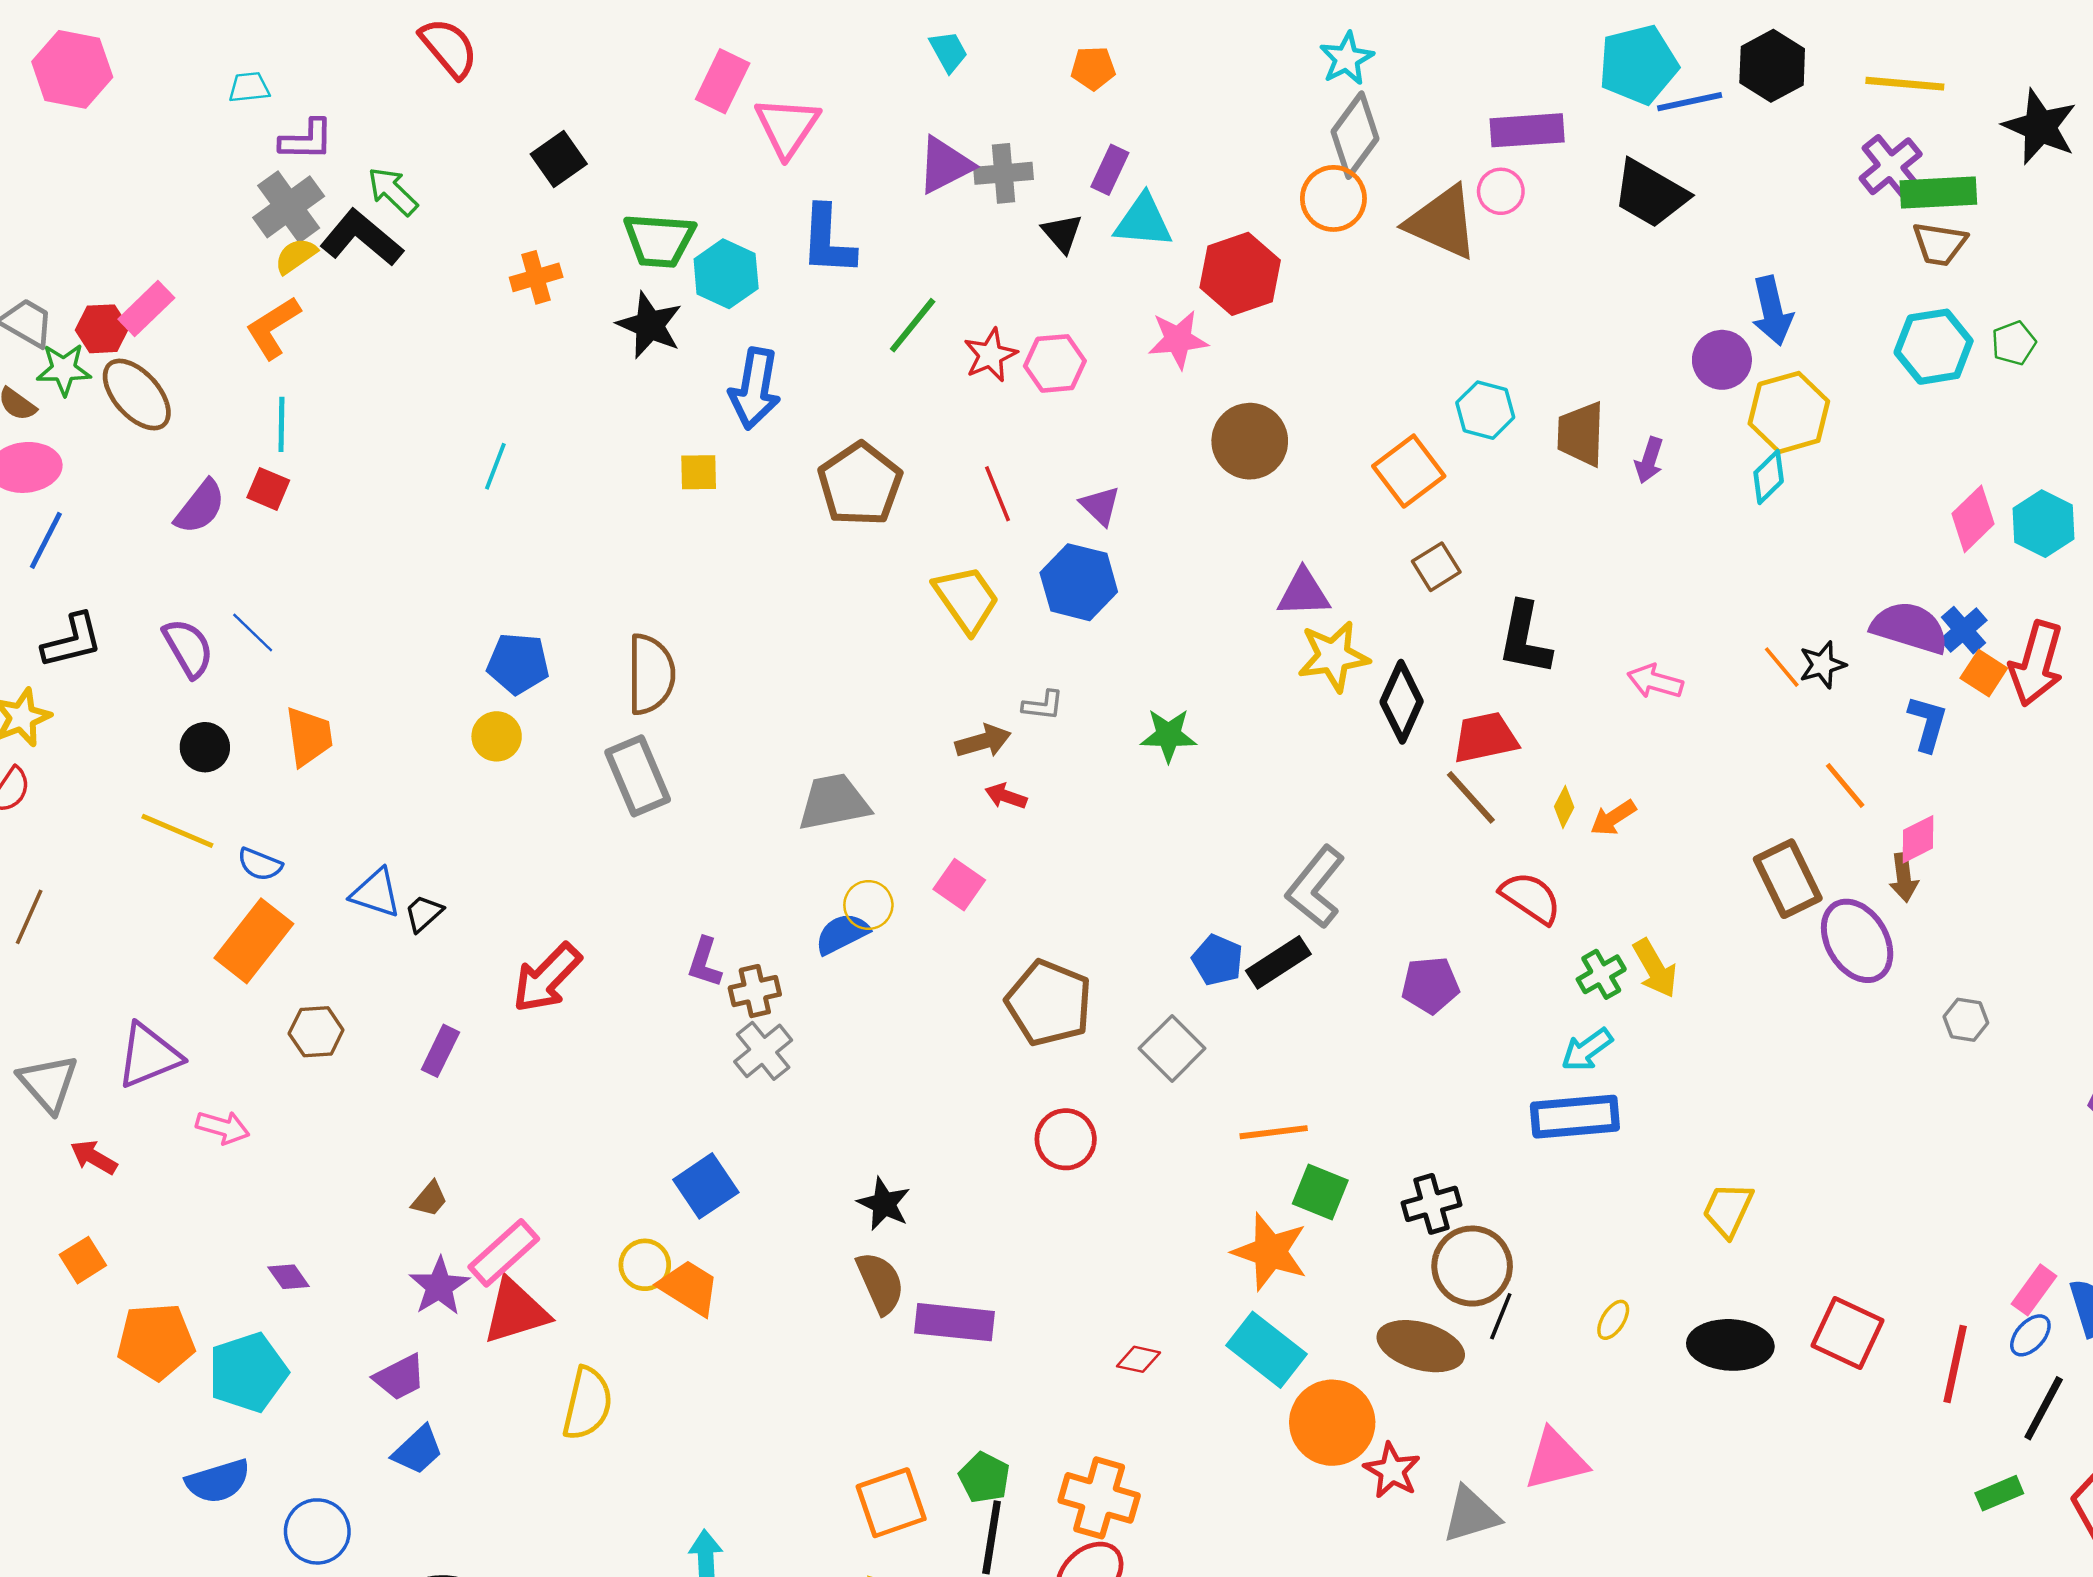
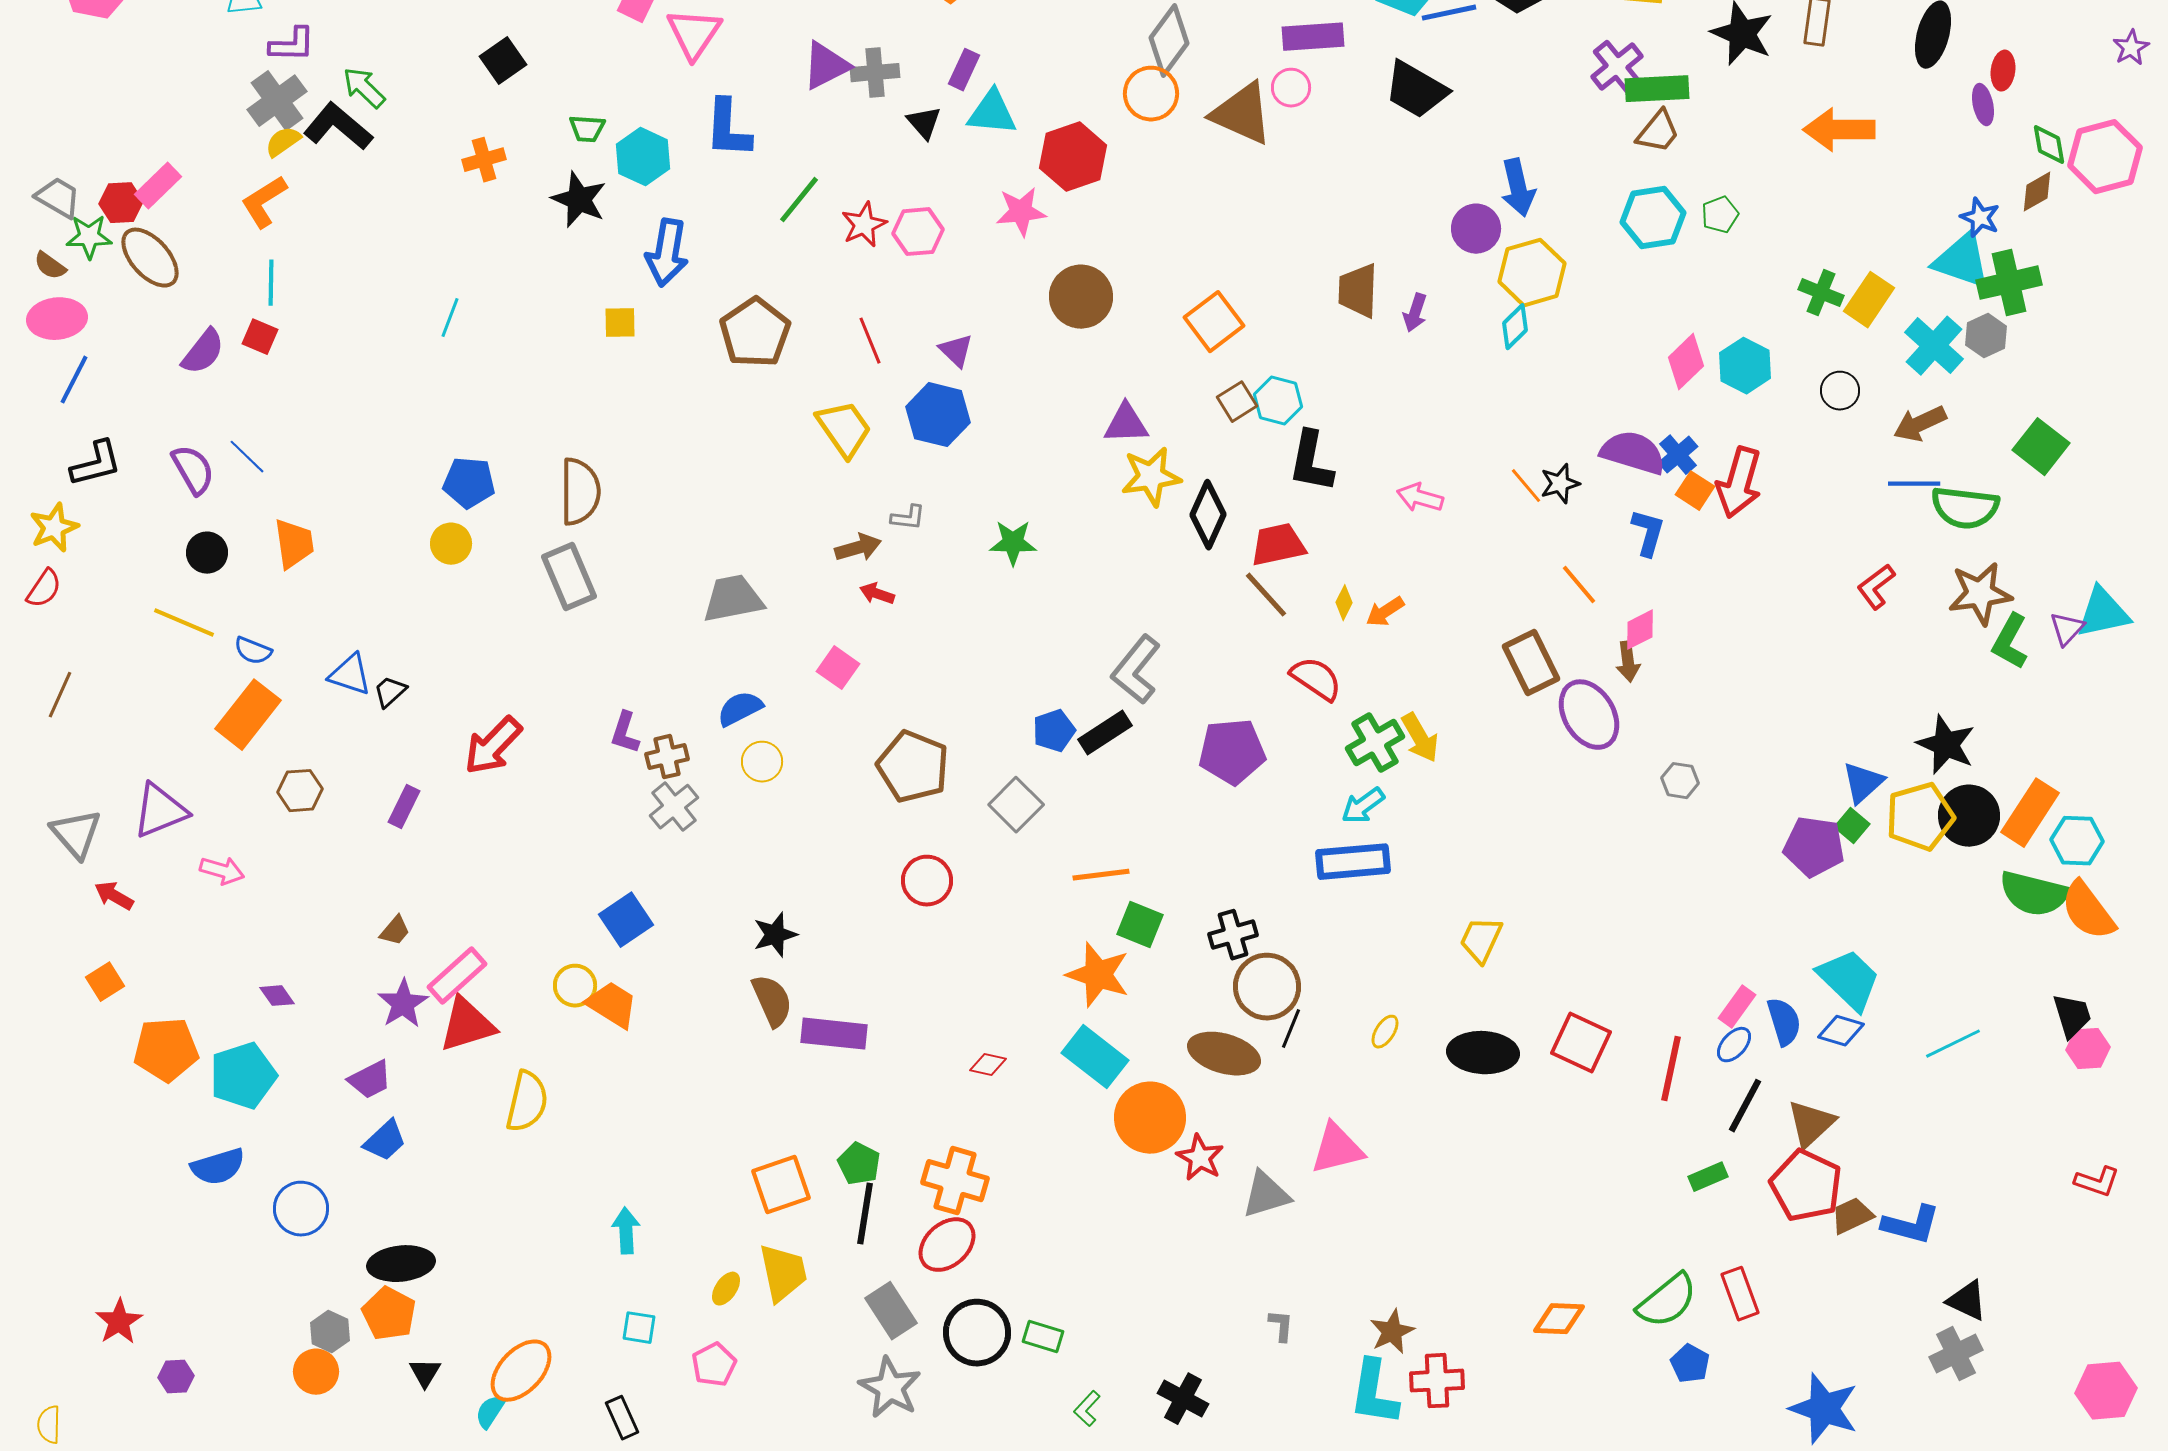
green trapezoid: (659, 240) -> (587, 129), size x0.6
brown trapezoid: (1940, 244) -> (1658, 132), turned -60
cyan hexagon: (1485, 410) -> (1278, 401), moved
yellow circle: (868, 905) -> (762, 762), moved
blue pentagon: (1217, 960) -> (1054, 731), turned 30
green cross: (1601, 974) -> (1375, 743), size x1.4
purple pentagon: (1430, 985) -> (1232, 752), size x1.4
black star: (884, 1204) -> (775, 935), turned 30

